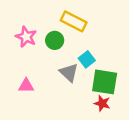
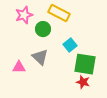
pink star: (26, 37) -> (24, 15), moved, turned 30
gray triangle: (69, 72) -> (40, 57), moved

